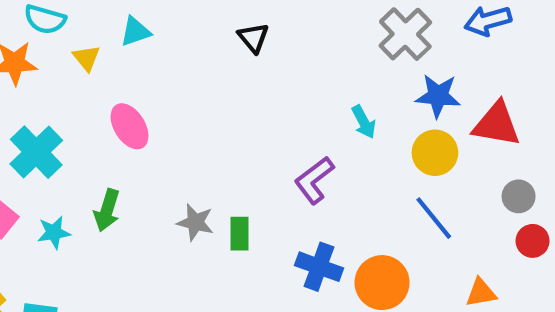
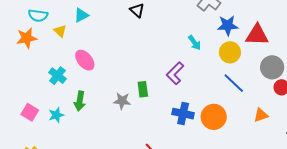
cyan cross: (36, 152) -> (57, 76), moved, size x0.7
gray circle: (519, 196) -> (272, 67), size x1.5
green rectangle: (239, 234) -> (143, 89), moved

